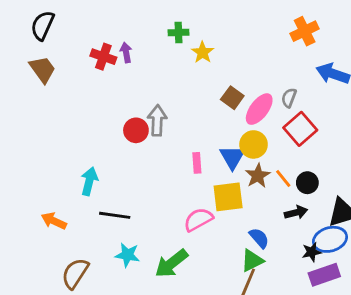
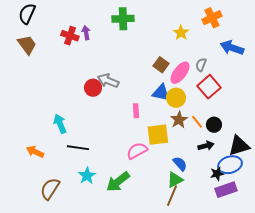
green cross: (178, 33) -> (123, 19), size x1.5
yellow star: (203, 52) -> (181, 33), moved
gray arrow: (157, 120) -> (108, 81), turned -70
blue triangle: (232, 157) -> (161, 93), moved, turned -48
cyan arrow: (89, 181) -> (60, 124), turned -36
cyan star: (127, 255) -> (87, 176), turned 30

